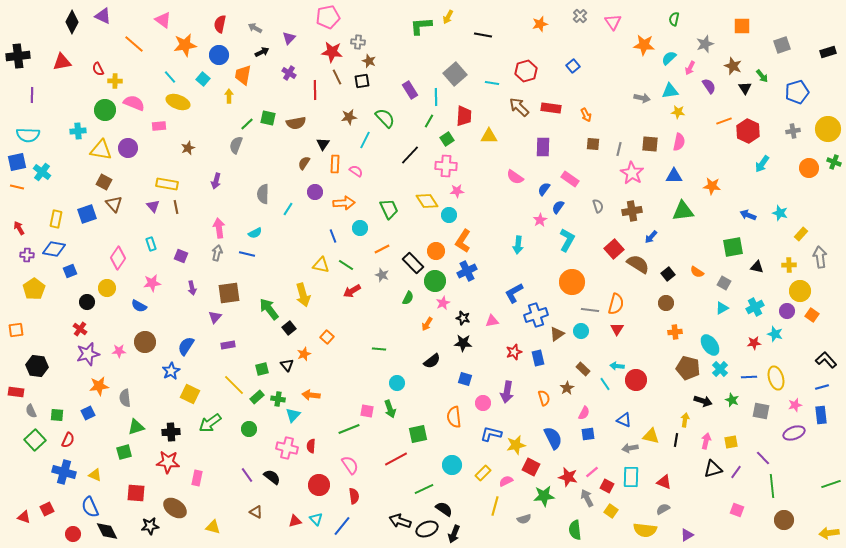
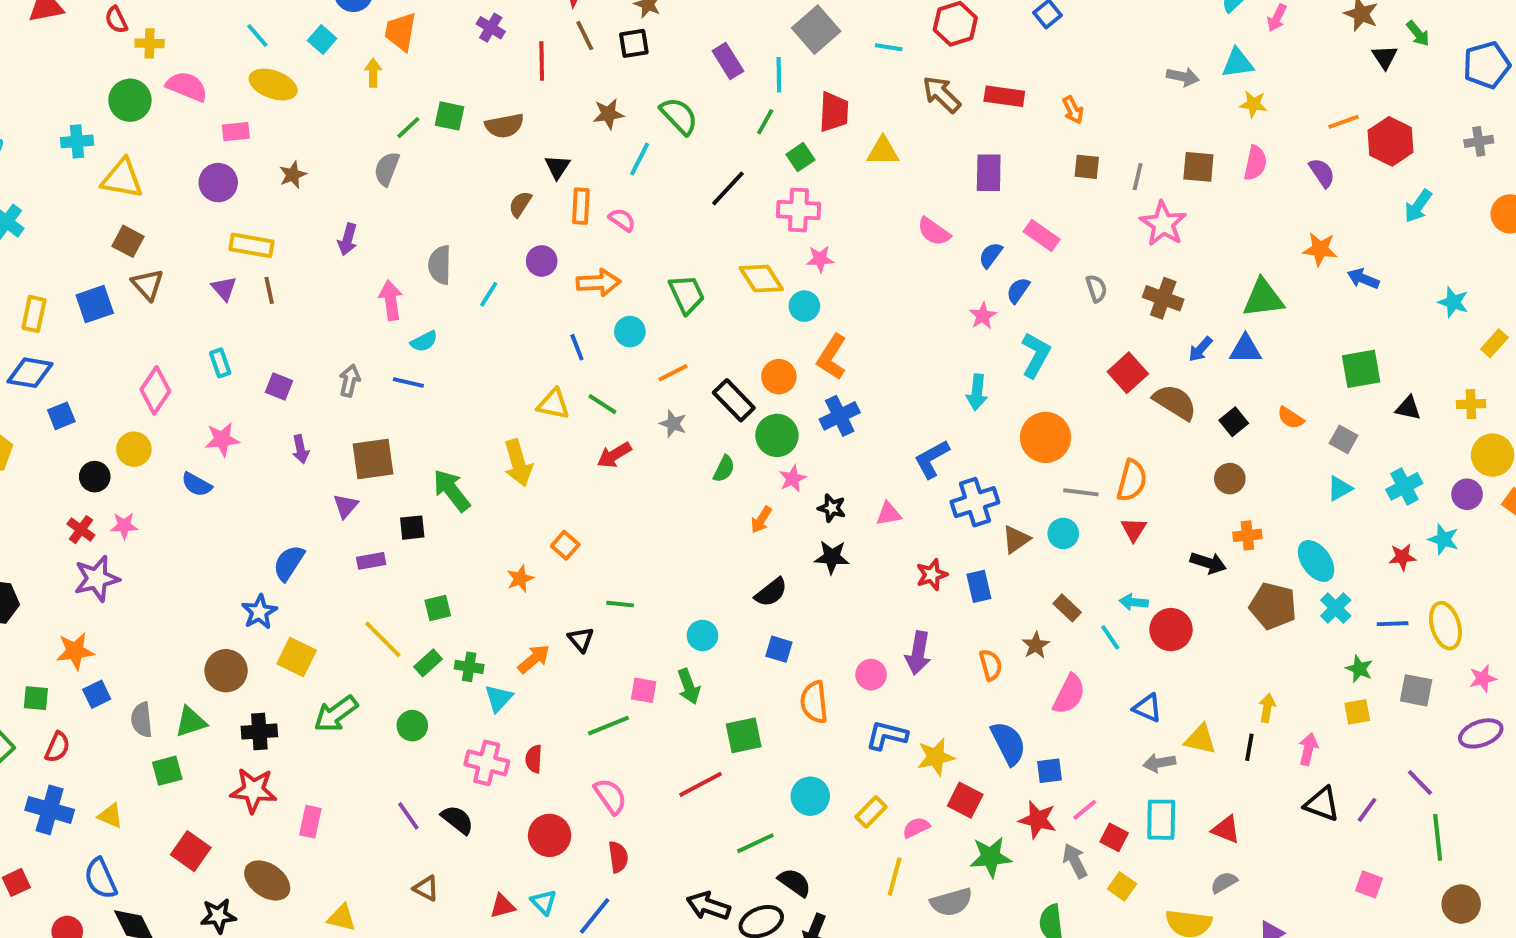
purple semicircle: (709, 86) -> (1322, 173), moved
purple circle: (128, 148) -> (218, 183), moved
blue triangle: (674, 176) -> (1245, 349), moved
brown cross: (632, 211) -> (1163, 298), turned 30
blue arrow: (748, 215) -> (1363, 279), moved
pink arrow: (219, 228) -> (391, 300), moved
cyan arrow: (518, 245) -> (977, 392), moved
black square: (289, 328) -> (412, 528), moved, turned 32
brown circle: (145, 342) -> (226, 671), moved
green line: (379, 349) -> (620, 604), moved
pink star: (119, 351) -> (124, 526), moved
black triangle: (287, 365) -> (581, 639), moved
blue square: (465, 379) -> (779, 649), moved
orange star: (99, 386) -> (75, 651), moved
orange arrow: (311, 395) -> (534, 659), turned 132
gray semicircle: (125, 398) -> (142, 720), moved
black arrow: (703, 401) -> (1208, 563), moved
pink semicircle: (584, 413) -> (1069, 694), size x1.5
blue square: (588, 434) -> (1049, 771), moved
yellow square: (731, 442) -> (1357, 712), moved
black triangle: (713, 469) -> (1322, 804), turned 36
red square: (136, 493) -> (191, 851), turned 30
gray semicircle: (524, 519) -> (951, 902), size x1.5

